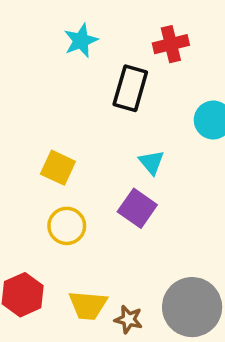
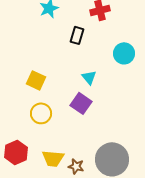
black rectangle: (130, 88) -> (77, 35), size x0.7

